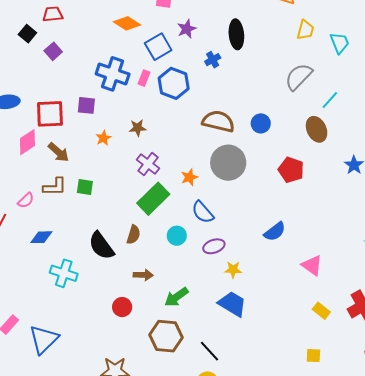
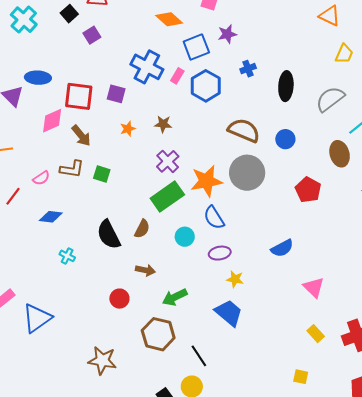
black ellipse: (236, 34) -> (286, 86), moved
orange star: (189, 177) -> (206, 181), size x1.8
cyan cross: (64, 273) -> (67, 256), size x0.6

